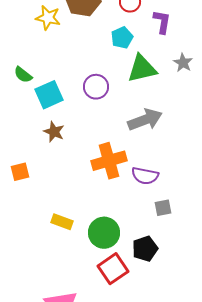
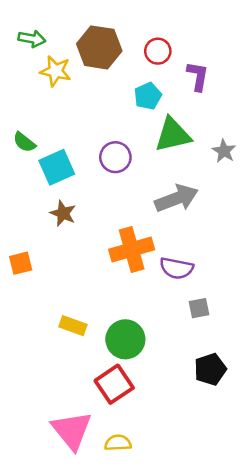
gray star: (183, 63) -> (224, 151), moved
black pentagon: (145, 249) -> (210, 369), moved
red square: (113, 269) -> (114, 384), moved

